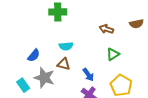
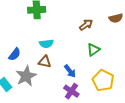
brown arrow: (106, 29) -> (86, 25), turned 128
gray star: (44, 78) -> (26, 76), turned 30

